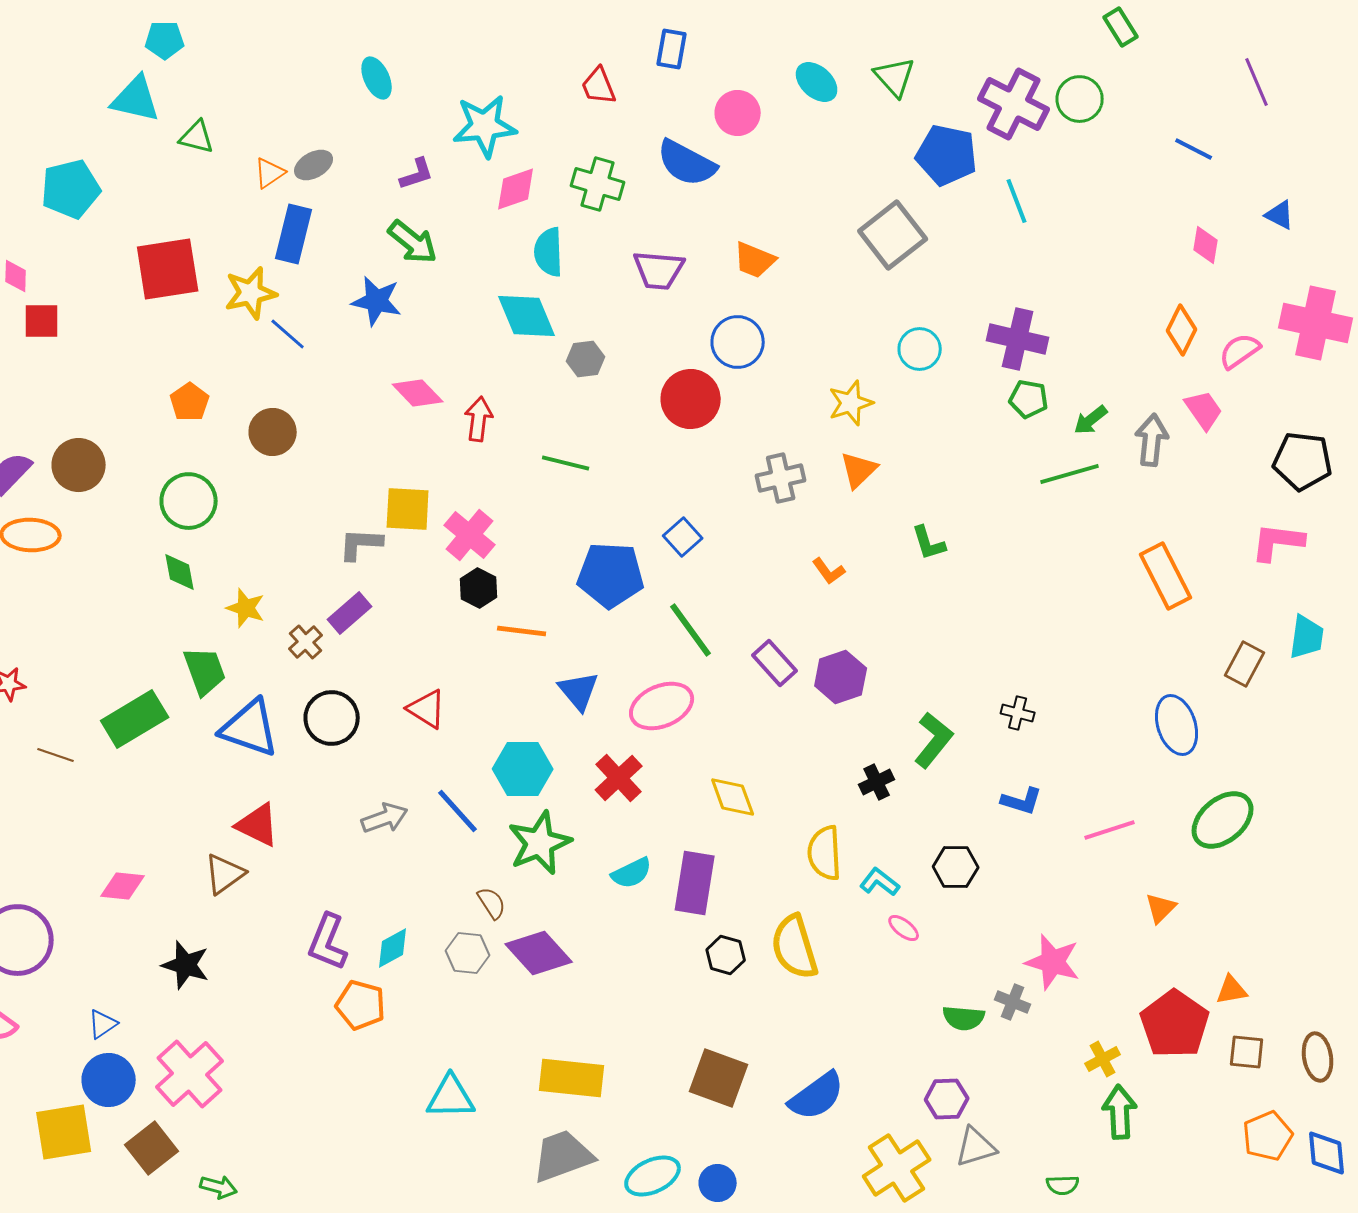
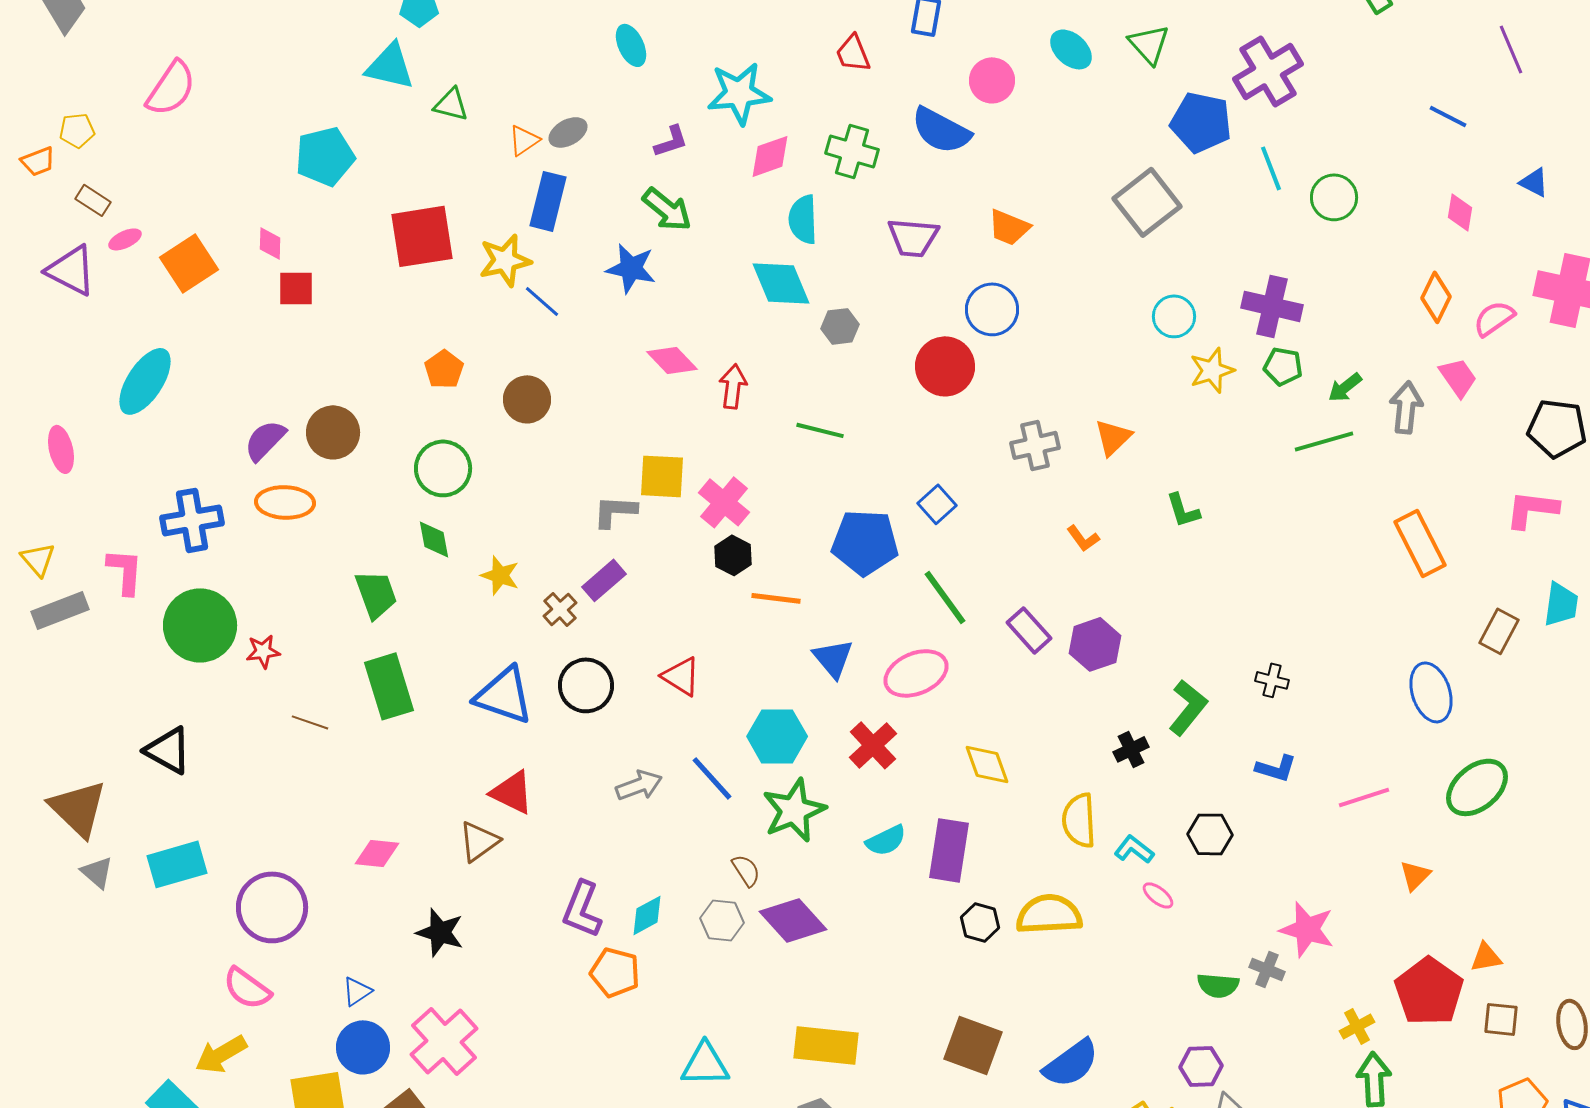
green circle: (1080, 99) -> (1334, 197), moved
purple cross: (1014, 104) -> (1268, 71), turned 32
yellow star: (851, 403) -> (1212, 370), moved
green trapezoid: (205, 671) -> (376, 594), moved
green rectangle: (135, 719) -> (389, 686), turned -76
yellow semicircle: (795, 947) -> (1049, 914), turned 104

